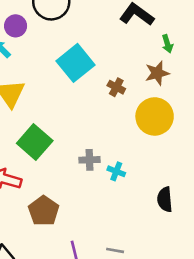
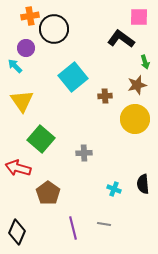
brown cross: (116, 87) -> (105, 96), turned -32
cyan cross: (116, 171) -> (114, 189), moved

